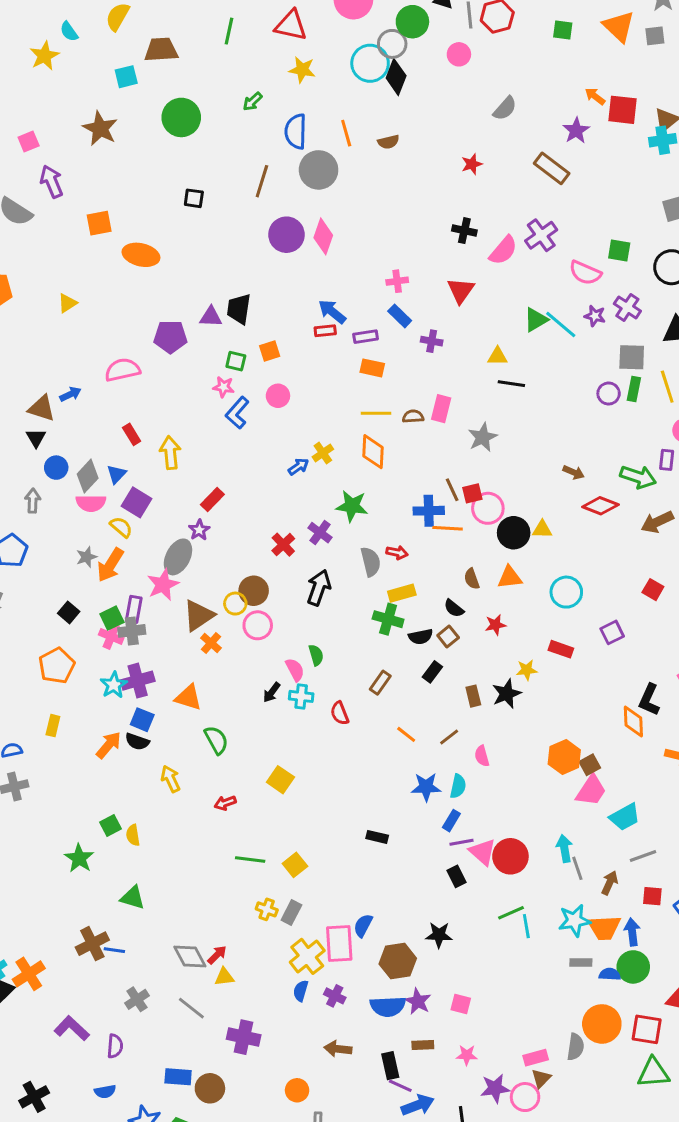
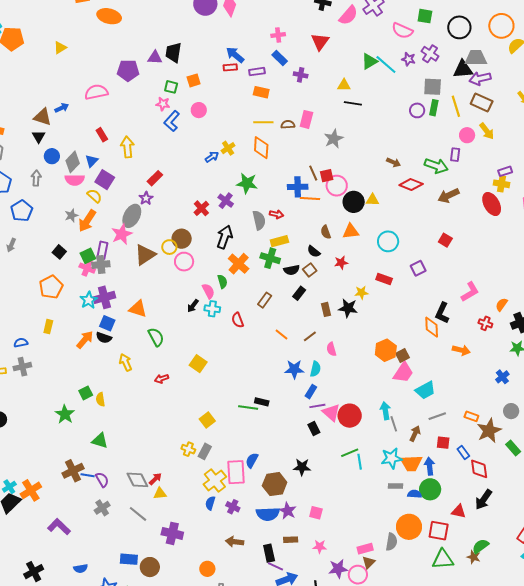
orange cross: (211, 643) -> (239, 264), moved, size x1.5
black star: (507, 694) -> (348, 308), turned 30
green line: (250, 859) -> (248, 407), moved
purple semicircle: (115, 1046) -> (102, 480), moved, turned -35

